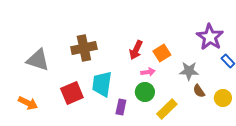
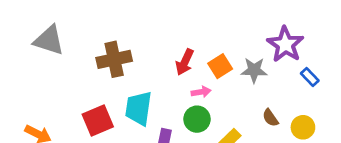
gray triangle: (38, 60) -> (49, 40), moved
gray star: (189, 71) -> (254, 70), moved

